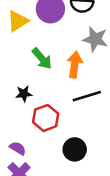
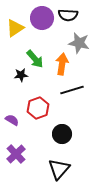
black star: (24, 94) -> (21, 75), moved
purple semicircle: (18, 148) -> (12, 120), moved

